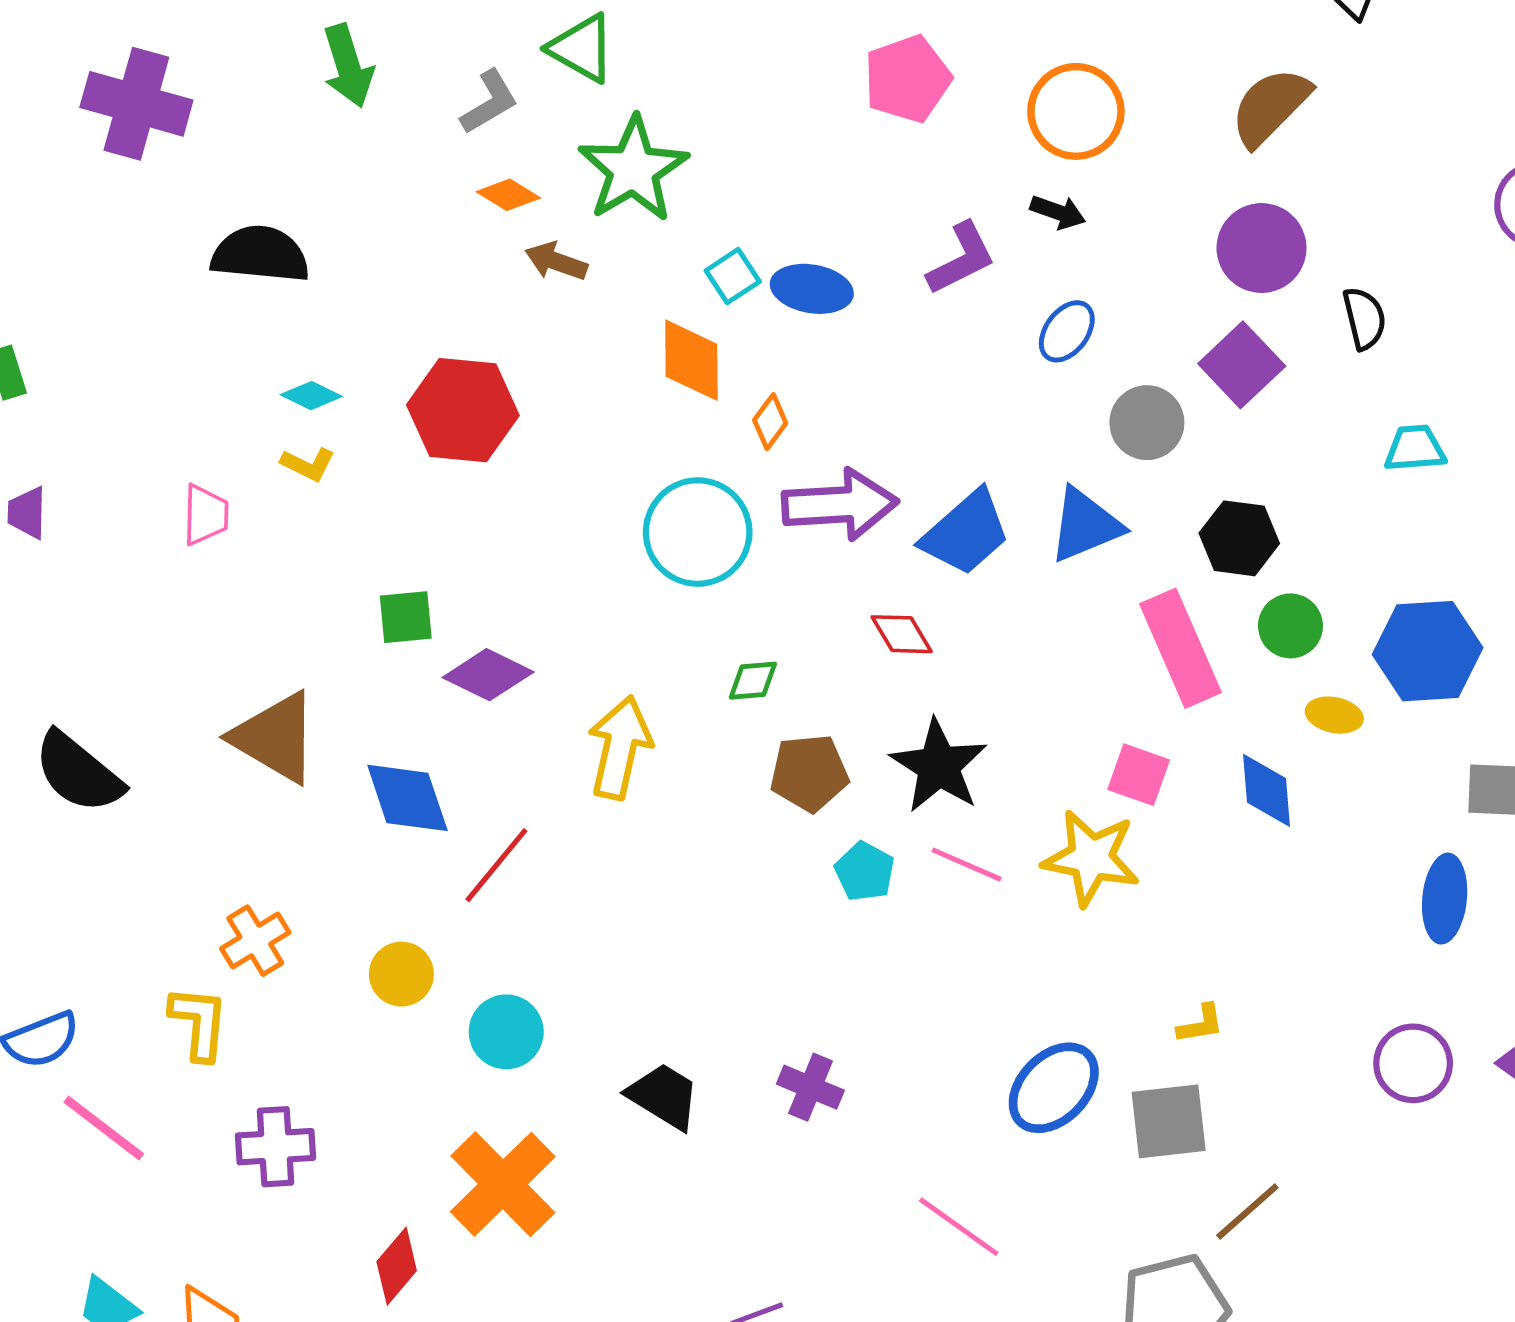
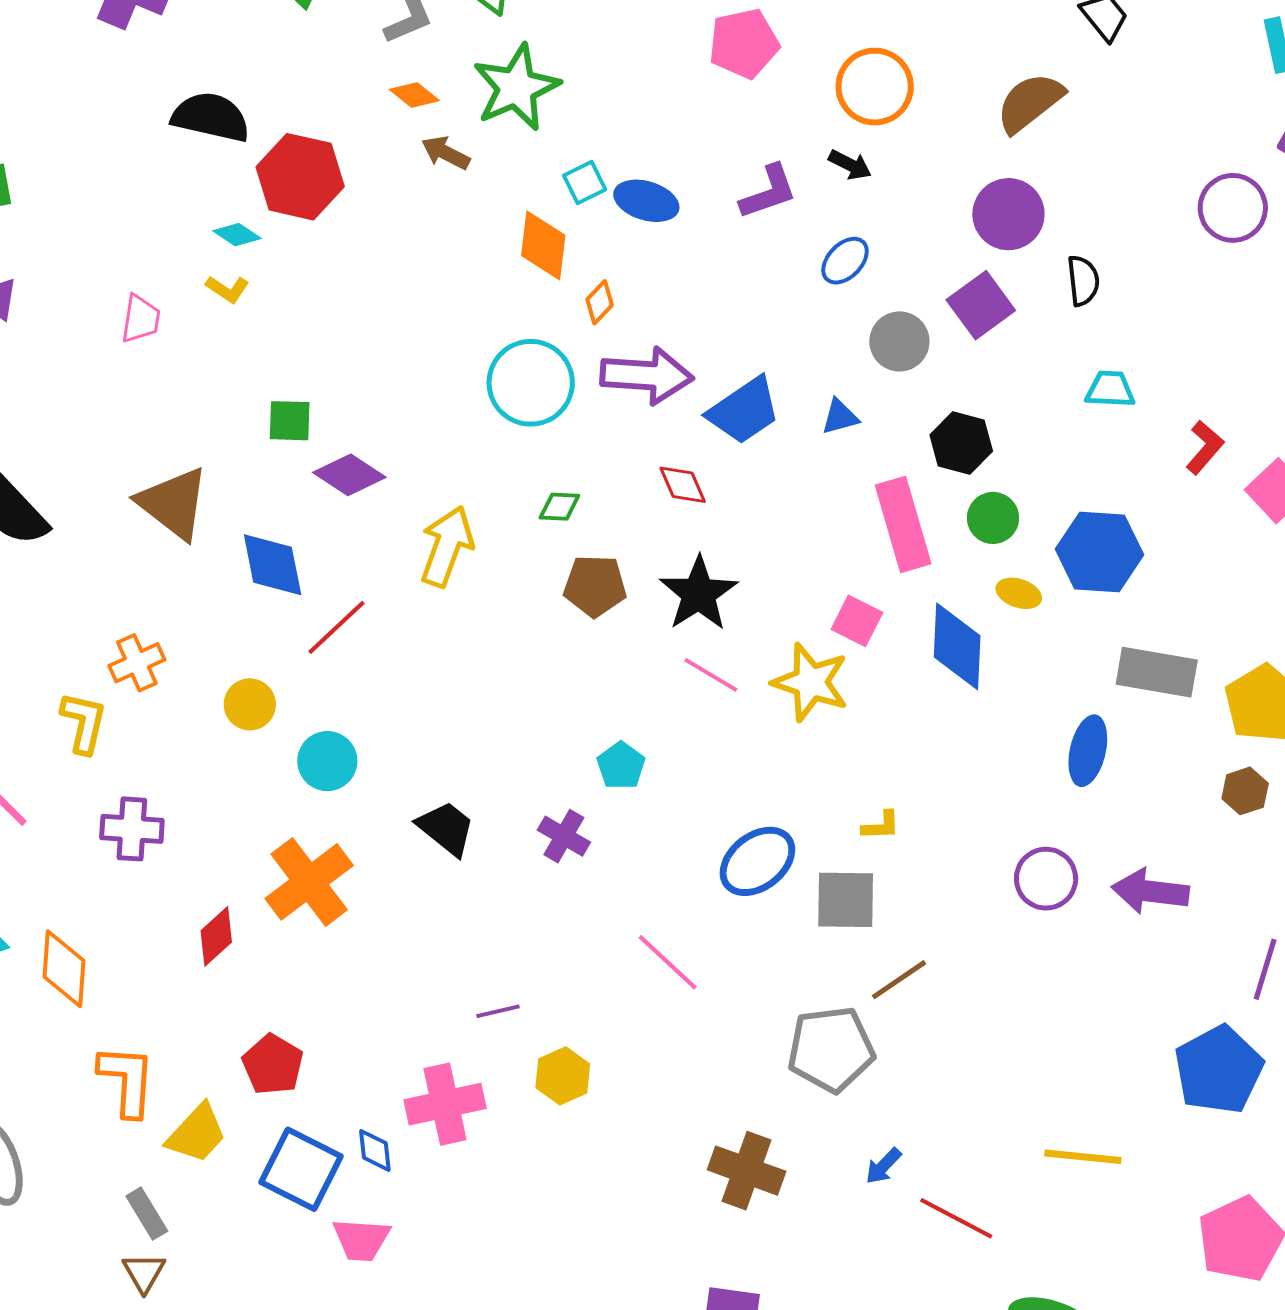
red hexagon: (463, 410) -> (300, 177), moved
blue triangle: (1085, 525) -> (840, 417), size x0.6
blue diamond: (1266, 790) -> (957, 646), size x1.4
cyan pentagon: (865, 872) -> (621, 766), moved

